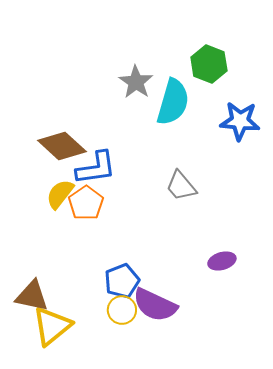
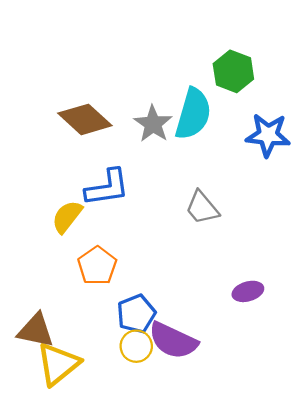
gray star: (136, 82) -> (153, 124), moved
brown diamond: (62, 146) -> (85, 119), moved
orange pentagon: (86, 203) -> (97, 266), moved

